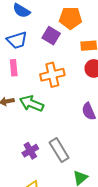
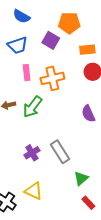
pink rectangle: (14, 68) -> (27, 73), moved
green arrow: (31, 104) -> (32, 107), turned -75

